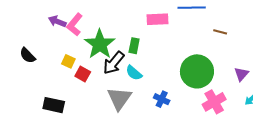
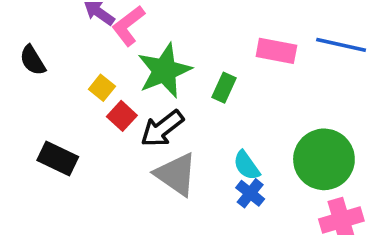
black arrow: (114, 63) -> (162, 129), moved
cyan semicircle: (134, 73) -> (247, 165), moved
gray triangle: (119, 98) -> (176, 174), turned -44

